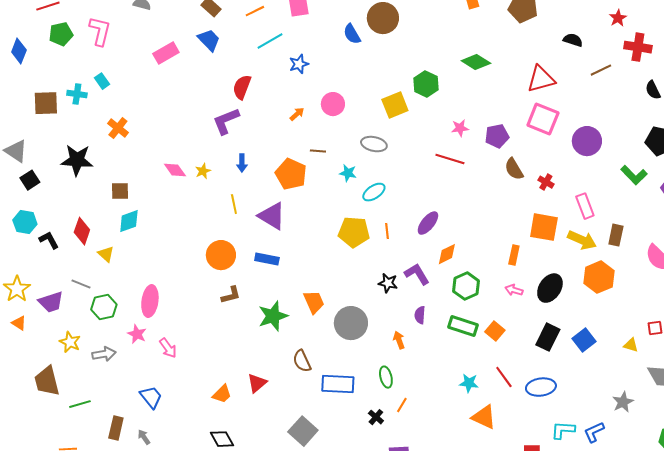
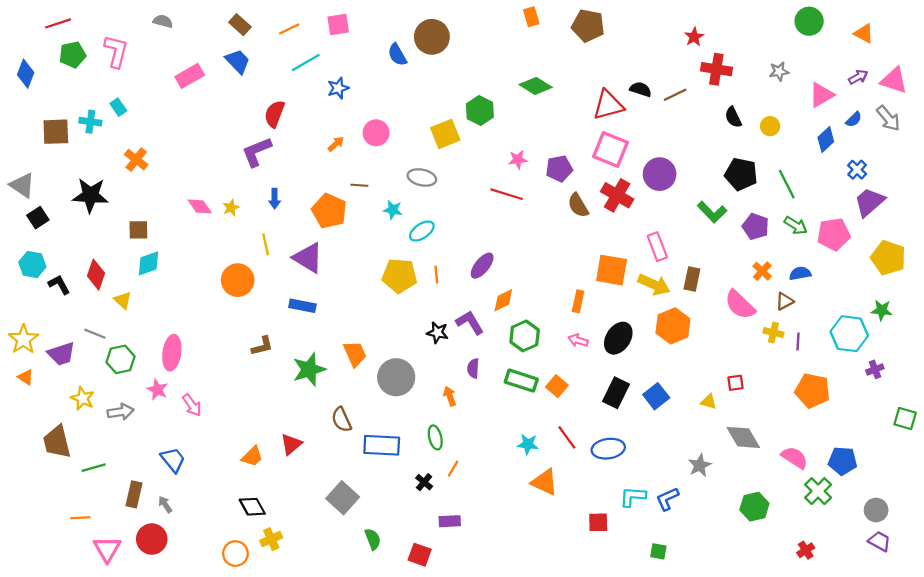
black semicircle: (573, 40) -> (641, 89), moved
red cross: (546, 182) -> (617, 195), moved, size x1.8
orange circle: (221, 255) -> (238, 280), moved

